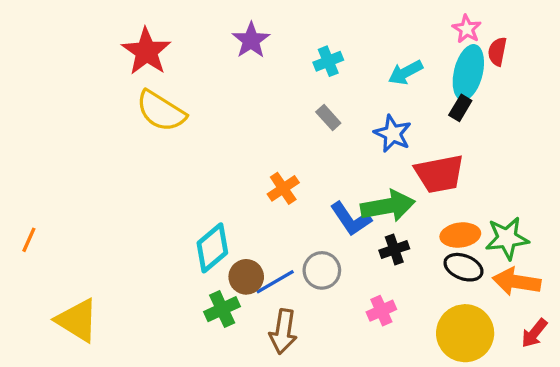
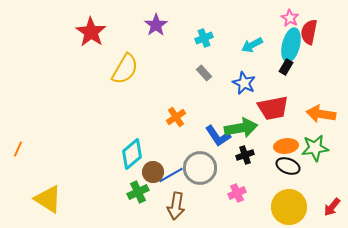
red semicircle: (497, 52) -> (309, 32), size x1.4
yellow semicircle: (161, 111) -> (125, 69), moved, turned -92
gray circle: (322, 270) -> (200, 168), size x1.4
orange arrow: (517, 282) -> (321, 114), moved

